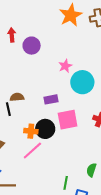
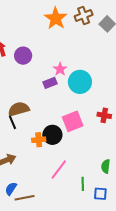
brown semicircle: (17, 97) -> (19, 109), size x1.5
purple rectangle: (51, 99) -> (50, 83), moved
pink line: (32, 150) -> (59, 169), moved

